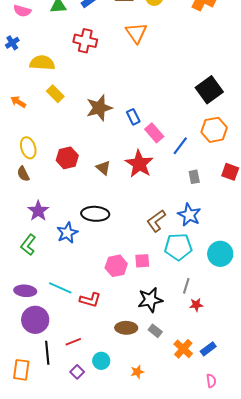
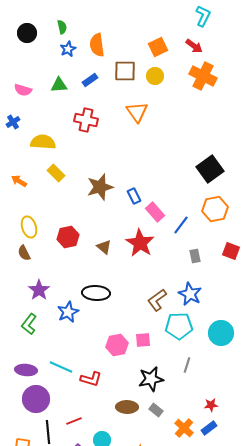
red star: (196, 305) -> (211, 405), moved

